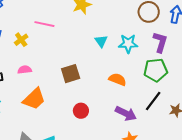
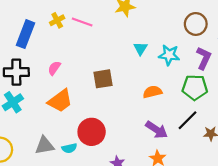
yellow cross: (21, 40) -> (57, 20), moved
pink semicircle: (25, 70) -> (54, 68), turned -56
orange semicircle: (117, 79) -> (152, 92), turned -42
red circle: (81, 111) -> (92, 132), moved, size x1.6

